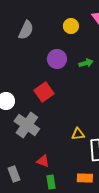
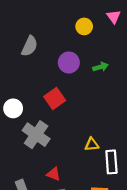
gray semicircle: (26, 30) -> (30, 46), moved

